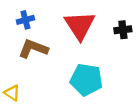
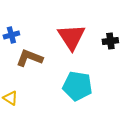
blue cross: (25, 20) -> (11, 35), moved

